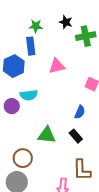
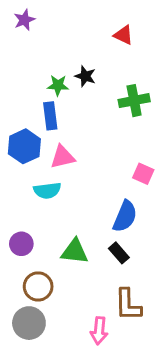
black star: (66, 22) -> (85, 76), moved
pink triangle: (57, 66) -> (62, 157), moved
purple circle: (12, 106) -> (21, 244), moved
blue semicircle: (80, 112) -> (125, 216), size x1.5

